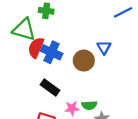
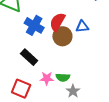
blue triangle: (104, 47) -> (82, 27), turned 48
red semicircle: (36, 48) -> (57, 22), moved

